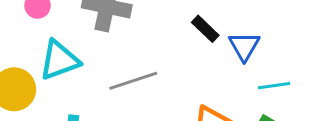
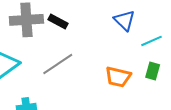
black rectangle: (205, 29) -> (58, 22), moved

